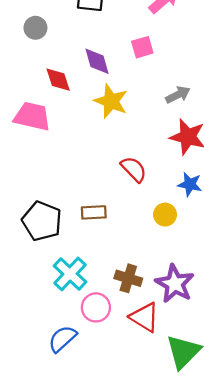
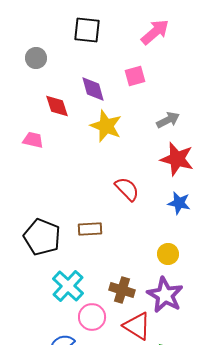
pink trapezoid: (32, 116) -> (33, 140), size x0.6
yellow circle: (165, 215) -> (168, 254), moved

